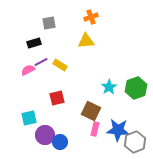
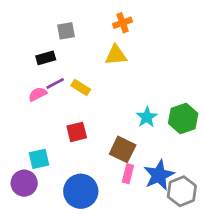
blue star: (118, 130) -> (159, 175), turned -30
purple circle: (45, 135) -> (24, 183), moved
blue circle: (60, 142) -> (81, 191), size x1.6

